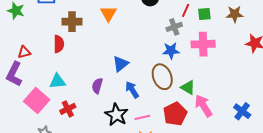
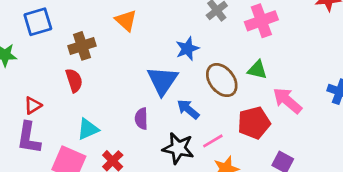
blue star: (171, 51) -> (187, 49), moved
blue triangle: (121, 64) -> (162, 81), size x1.4
green triangle: (188, 87) -> (257, 70), moved
red pentagon: (175, 114) -> (254, 123), turned 30

